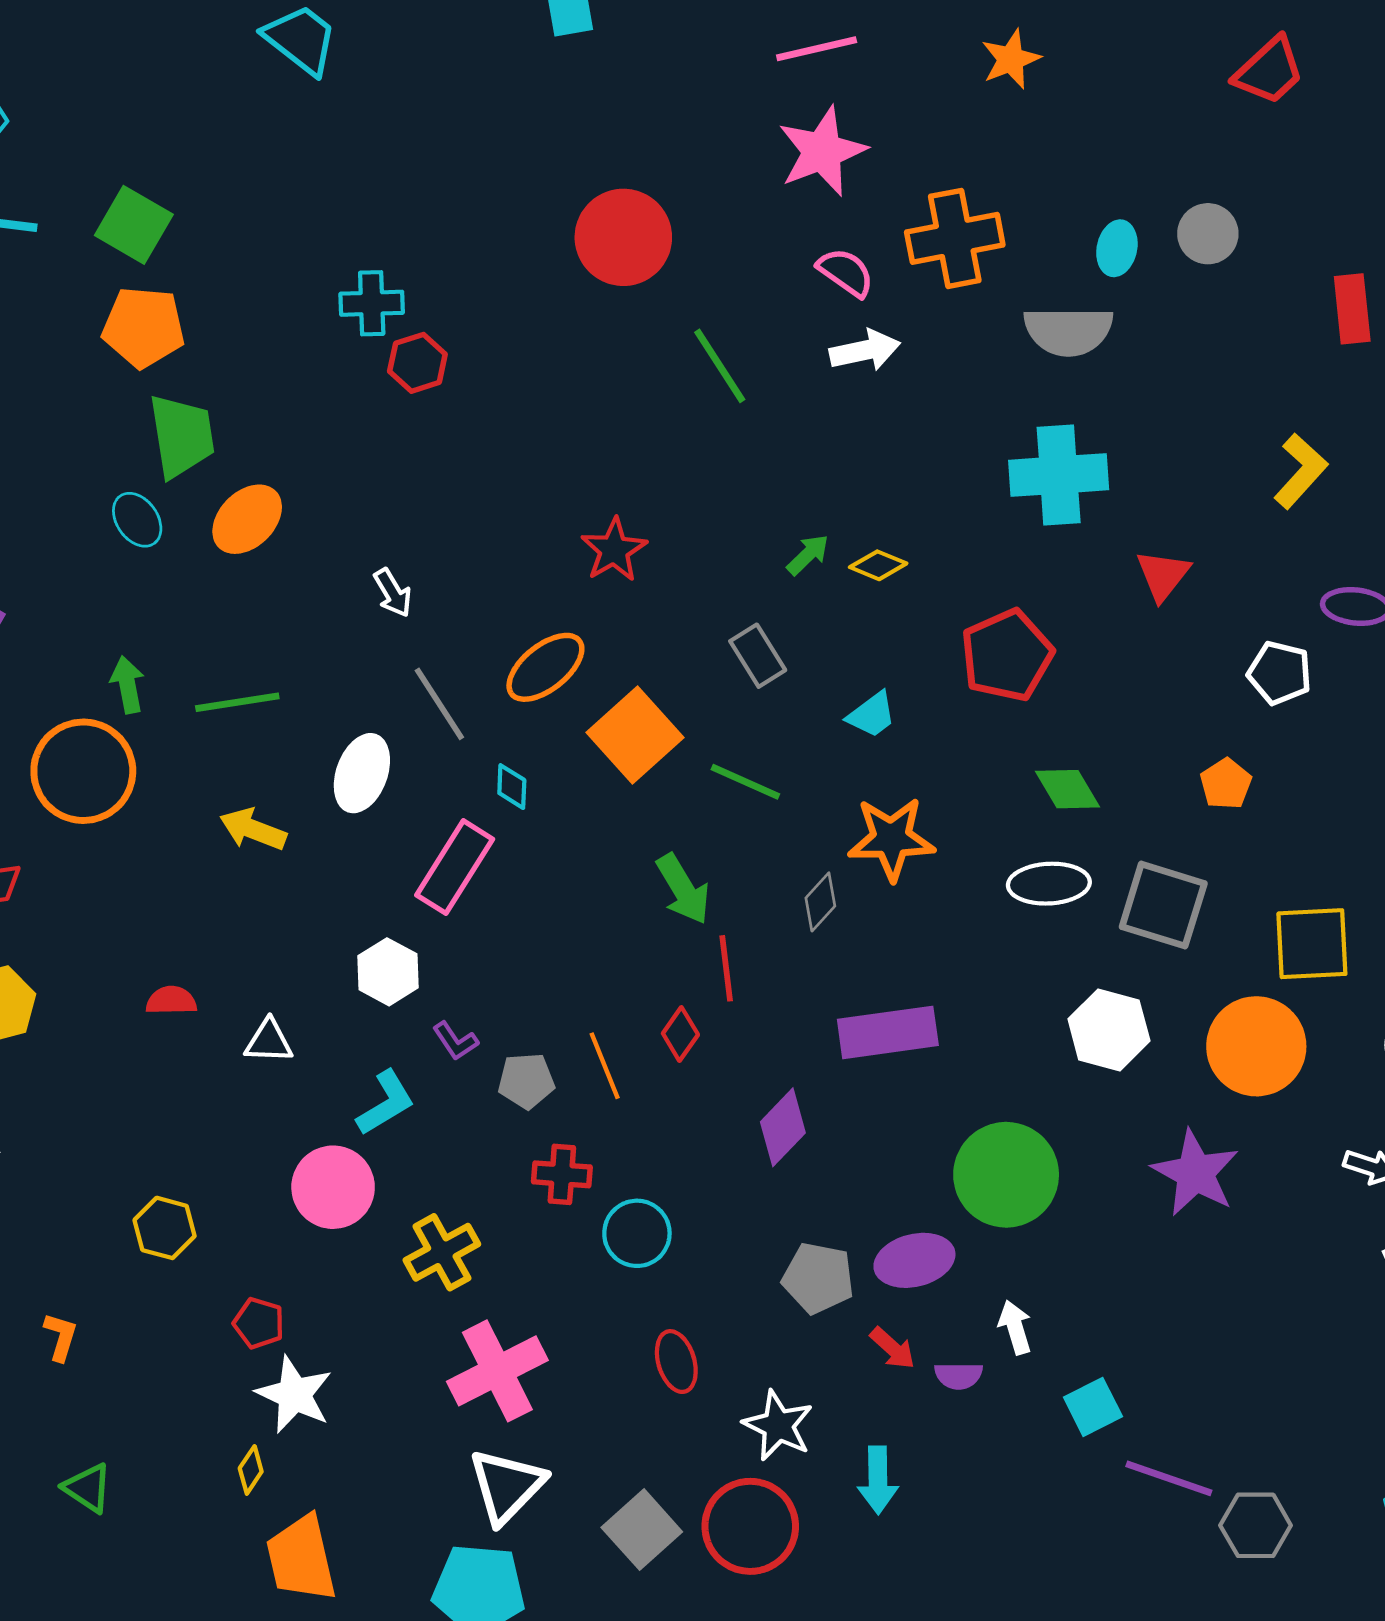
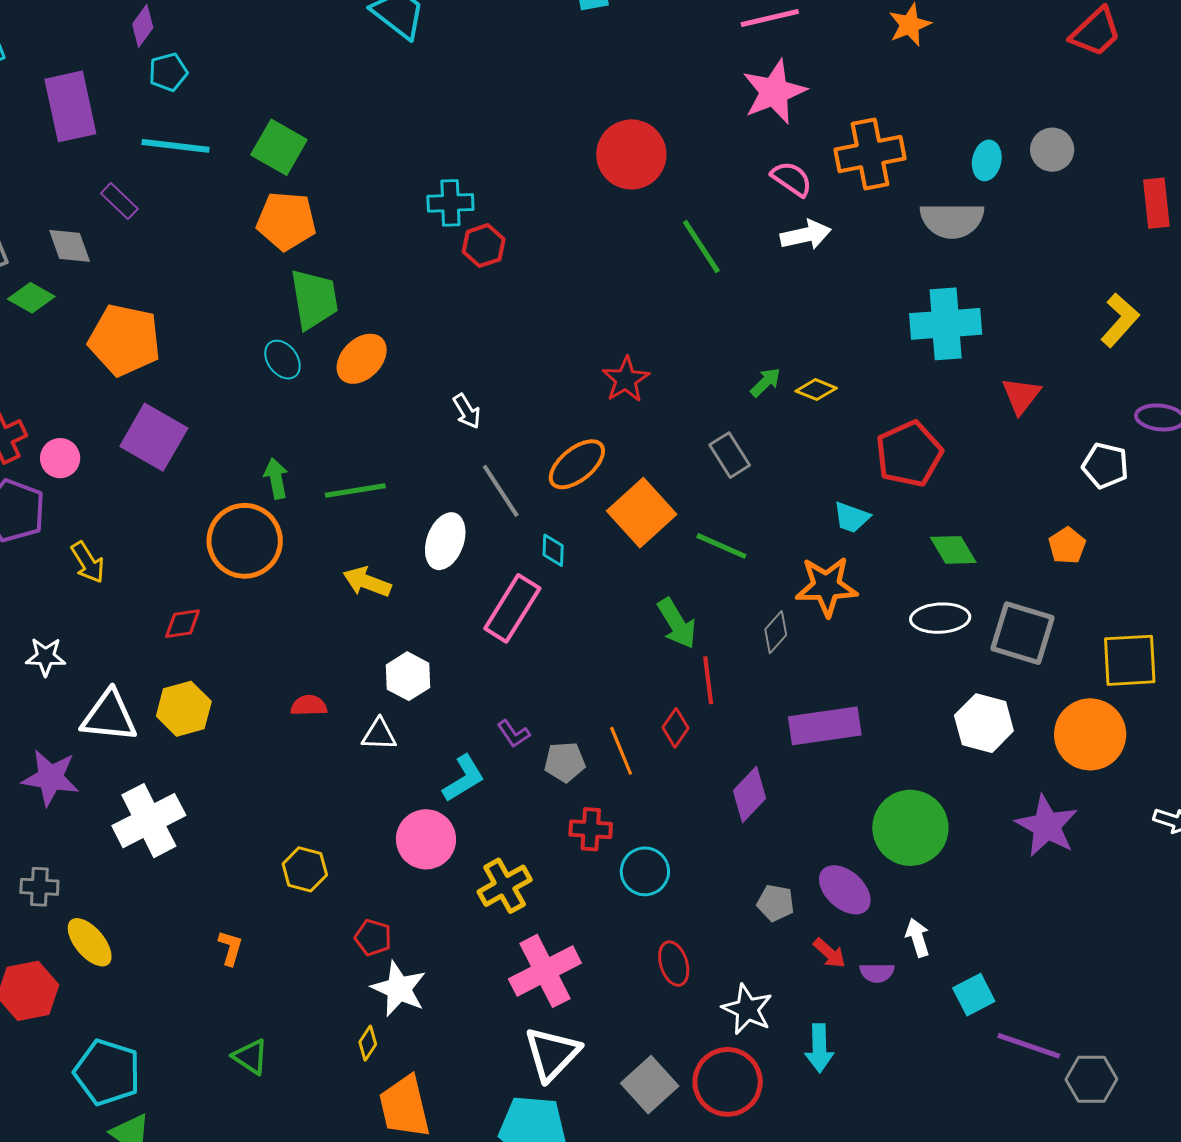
cyan trapezoid: (872, 715) -> (852, 517), moved, turned 57
white hexagon: (388, 972) -> (408, 676), moved
purple ellipse: (914, 1260) -> (845, 890), turned 56
gray pentagon: (818, 1278) -> (776, 903), size x0.7

